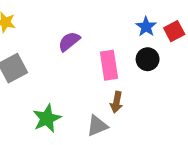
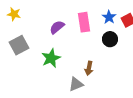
pink rectangle: (109, 65) -> (84, 22), moved
green star: (47, 118) -> (51, 58), moved

